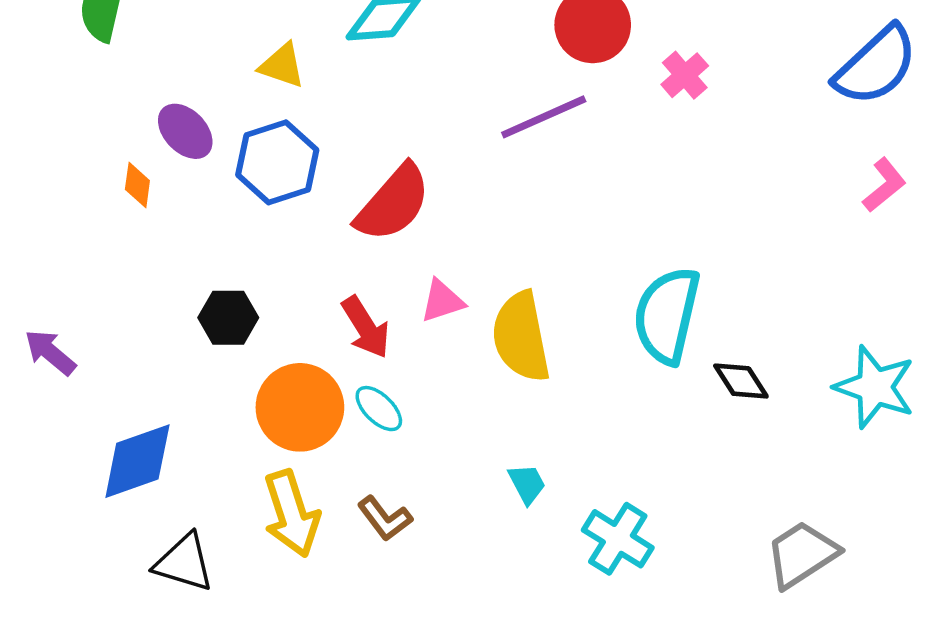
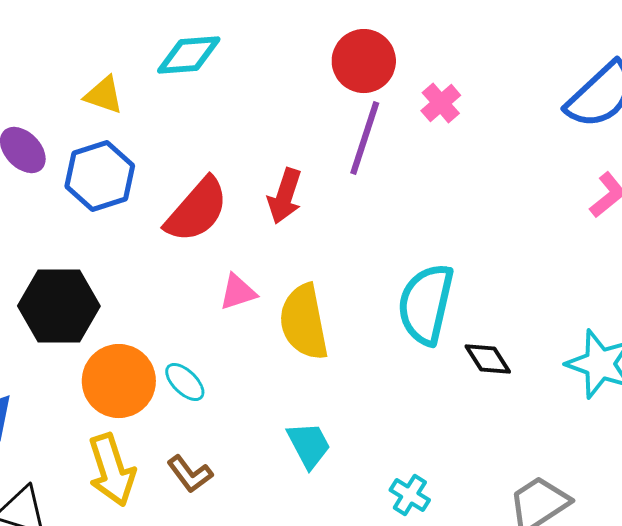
purple line: (544, 117) -> (365, 138), moved, turned -48
black hexagon: (228, 318) -> (59, 306), size x1.6
red arrow: (366, 327) -> (285, 196), moved, turned 50
cyan trapezoid: (527, 484) -> (309, 445), size x1.4
cyan cross: (618, 539) -> (410, 495), moved, size x0.7

